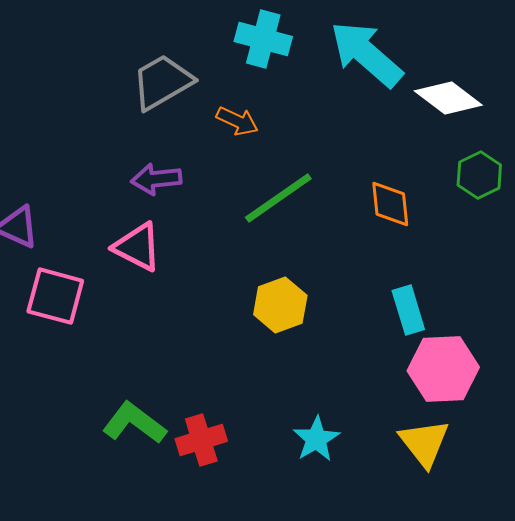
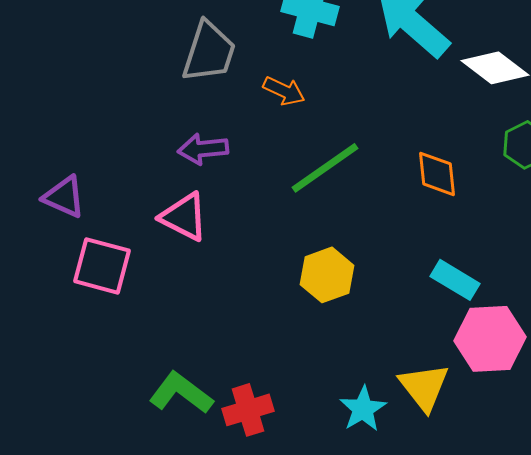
gray trapezoid: (162, 82) -> (209, 52), turned 138
cyan rectangle: (408, 310) -> (455, 280), turned -42
yellow triangle: (424, 443) -> (424, 387), moved

